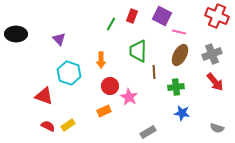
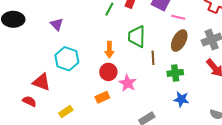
orange arrow: (101, 60) -> (109, 50), moved
red semicircle: (48, 126) -> (29, 101), moved

